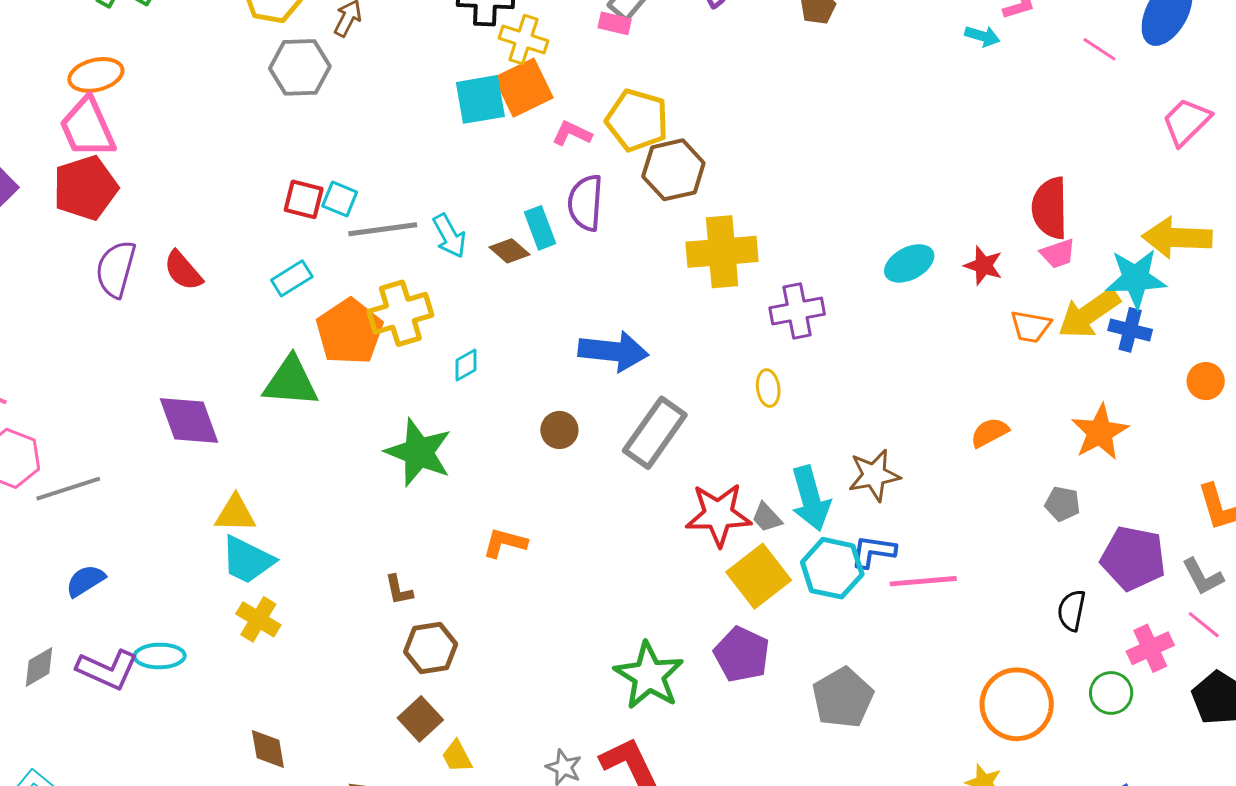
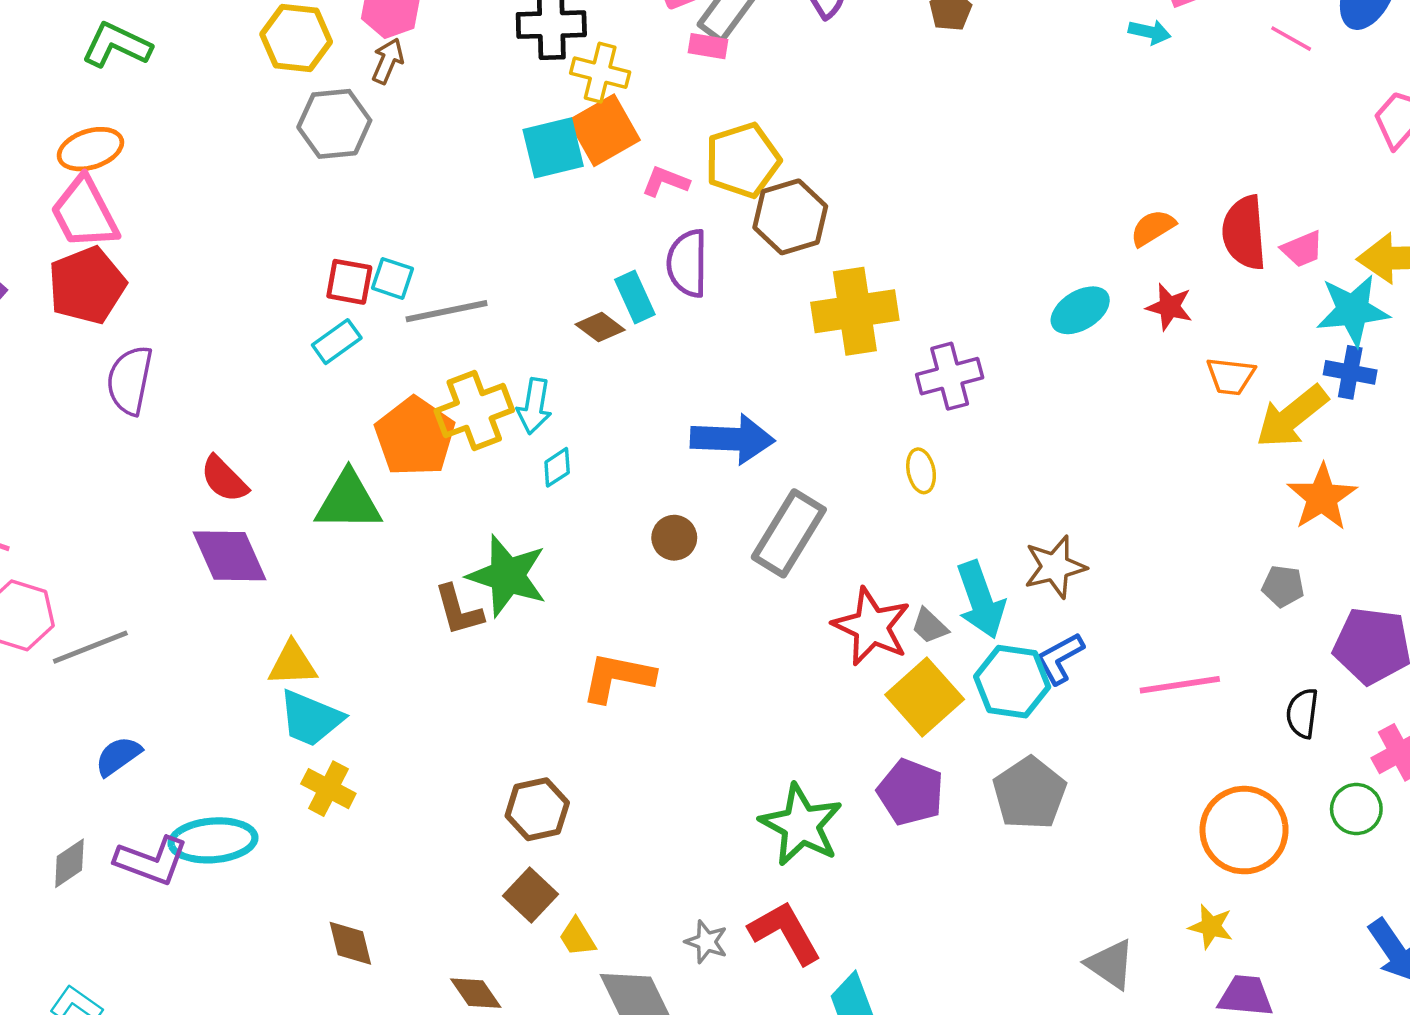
yellow pentagon: (637, 120) -> (743, 160), turned -30
cyan arrow: (449, 236) -> (534, 406), moved, turned 42
pink trapezoid: (1058, 254) -> (1302, 249), moved
red semicircle: (183, 271) -> (224, 479), moved
cyan rectangle: (292, 278) -> (337, 342), moved
yellow arrow: (1089, 314) -> (1292, 417), moved
orange semicircle: (990, 432) -> (1153, 228), moved
red star: (718, 515) -> (872, 627), turned 30
orange L-shape: (505, 543) -> (618, 677), size x1.4
blue L-shape: (873, 551) -> (1060, 658), turned -33
pink line: (923, 581) -> (1180, 685), moved
brown L-shape: (399, 590) -> (459, 610), moved, size x1.4
cyan ellipse: (160, 656) -> (213, 840), size x1.4
gray pentagon: (843, 698) -> (1029, 793), moved

